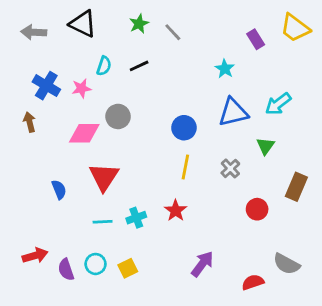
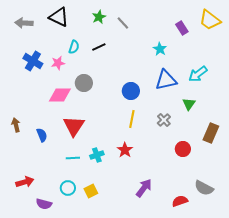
brown arrow: (29, 122) -> (16, 125), moved
purple semicircle: (66, 270) -> (44, 204), moved, turned -56

